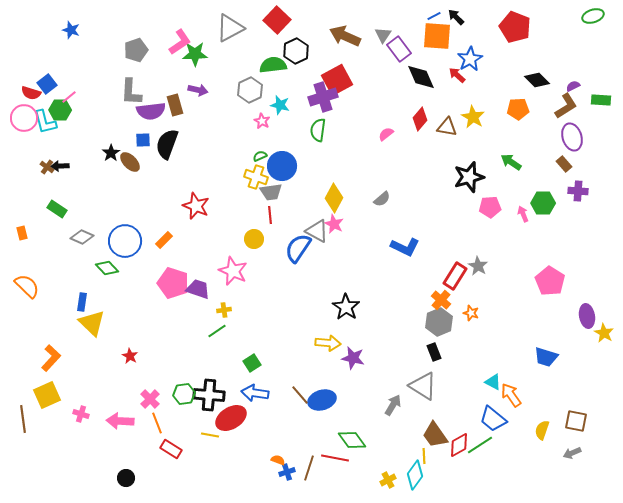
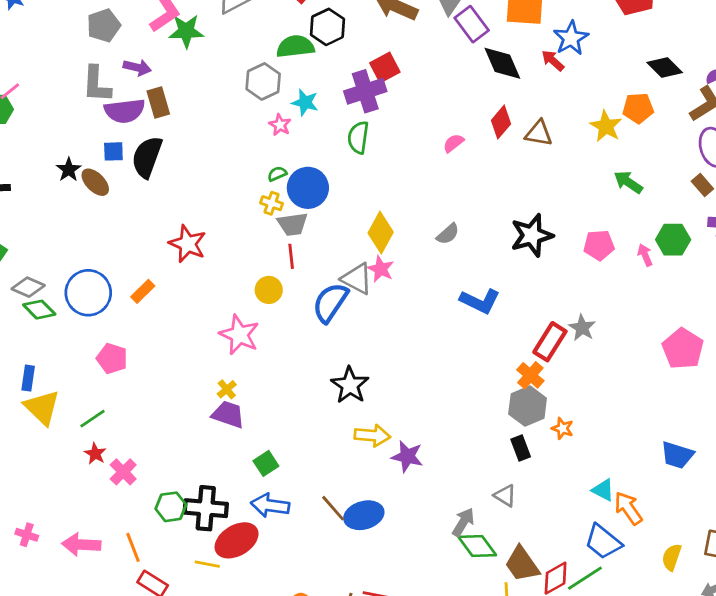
red square: (337, 80) -> (385, 67), size x0.7
purple arrow: (198, 90) -> (137, 67), moved
yellow star: (473, 117) -> (606, 126), moved
yellow cross: (256, 177) -> (272, 203), size x0.7
black star: (469, 177) -> (532, 235), moved
green diamond: (107, 268) -> (39, 310), moved
pink pentagon: (173, 283) -> (112, 358), moved, size x0.7
purple trapezoid: (198, 289) -> (228, 414), moved
black star: (346, 307) -> (350, 385), moved
yellow cross: (224, 310) -> (227, 389), turned -32
orange star: (471, 313) -> (563, 428), moved
green line: (217, 331) -> (92, 419), moved
gray triangle: (423, 386) -> (505, 496), size x0.6
pink cross: (150, 399) -> (123, 472), moved
green diamond: (352, 440) -> (477, 546), moved

